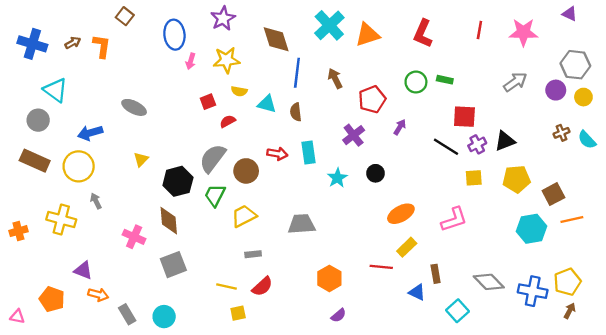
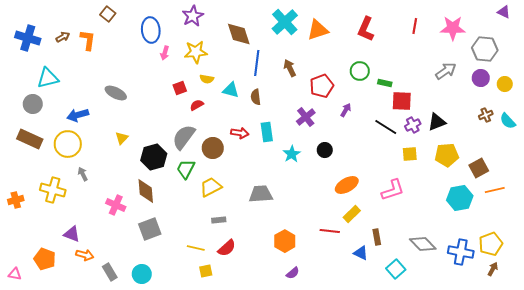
purple triangle: (570, 14) -> (504, 12), moved
gray hexagon: (575, 65) -> (485, 49), moved
green rectangle: (445, 80) -> (385, 83), moved
cyan triangle: (55, 90) -> (48, 78), turned -50

